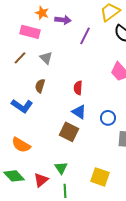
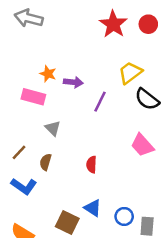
brown line: (20, 58) -> (19, 152), moved
blue triangle: (79, 112) -> (93, 208), moved
blue circle: (108, 118) -> (124, 216), moved
brown square: (69, 132) -> (67, 223), moved

